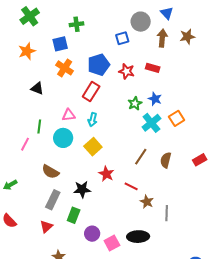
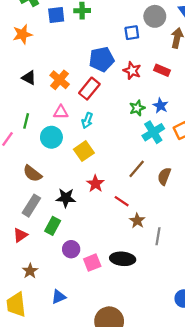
blue square: (60, 44) -> (56, 15), moved
orange cross: (65, 68) -> (60, 80), moved

